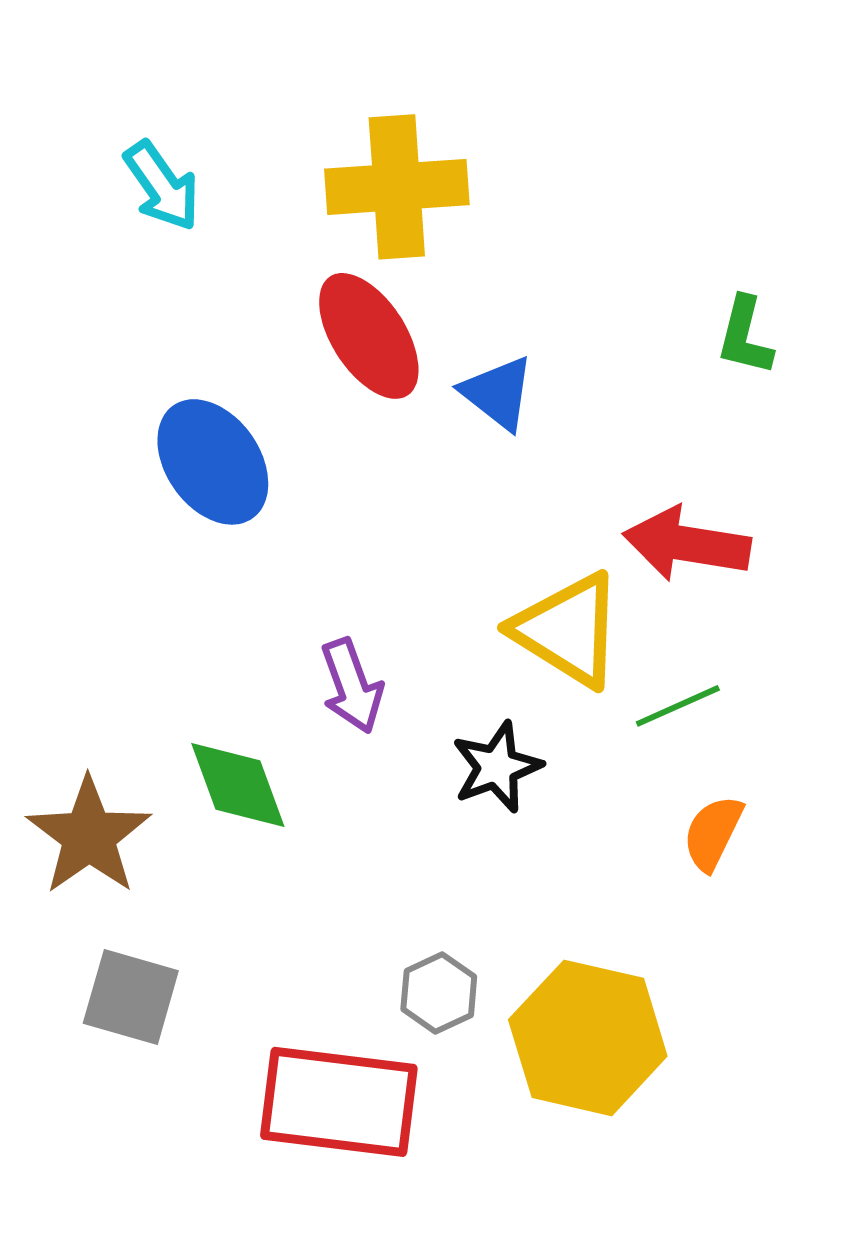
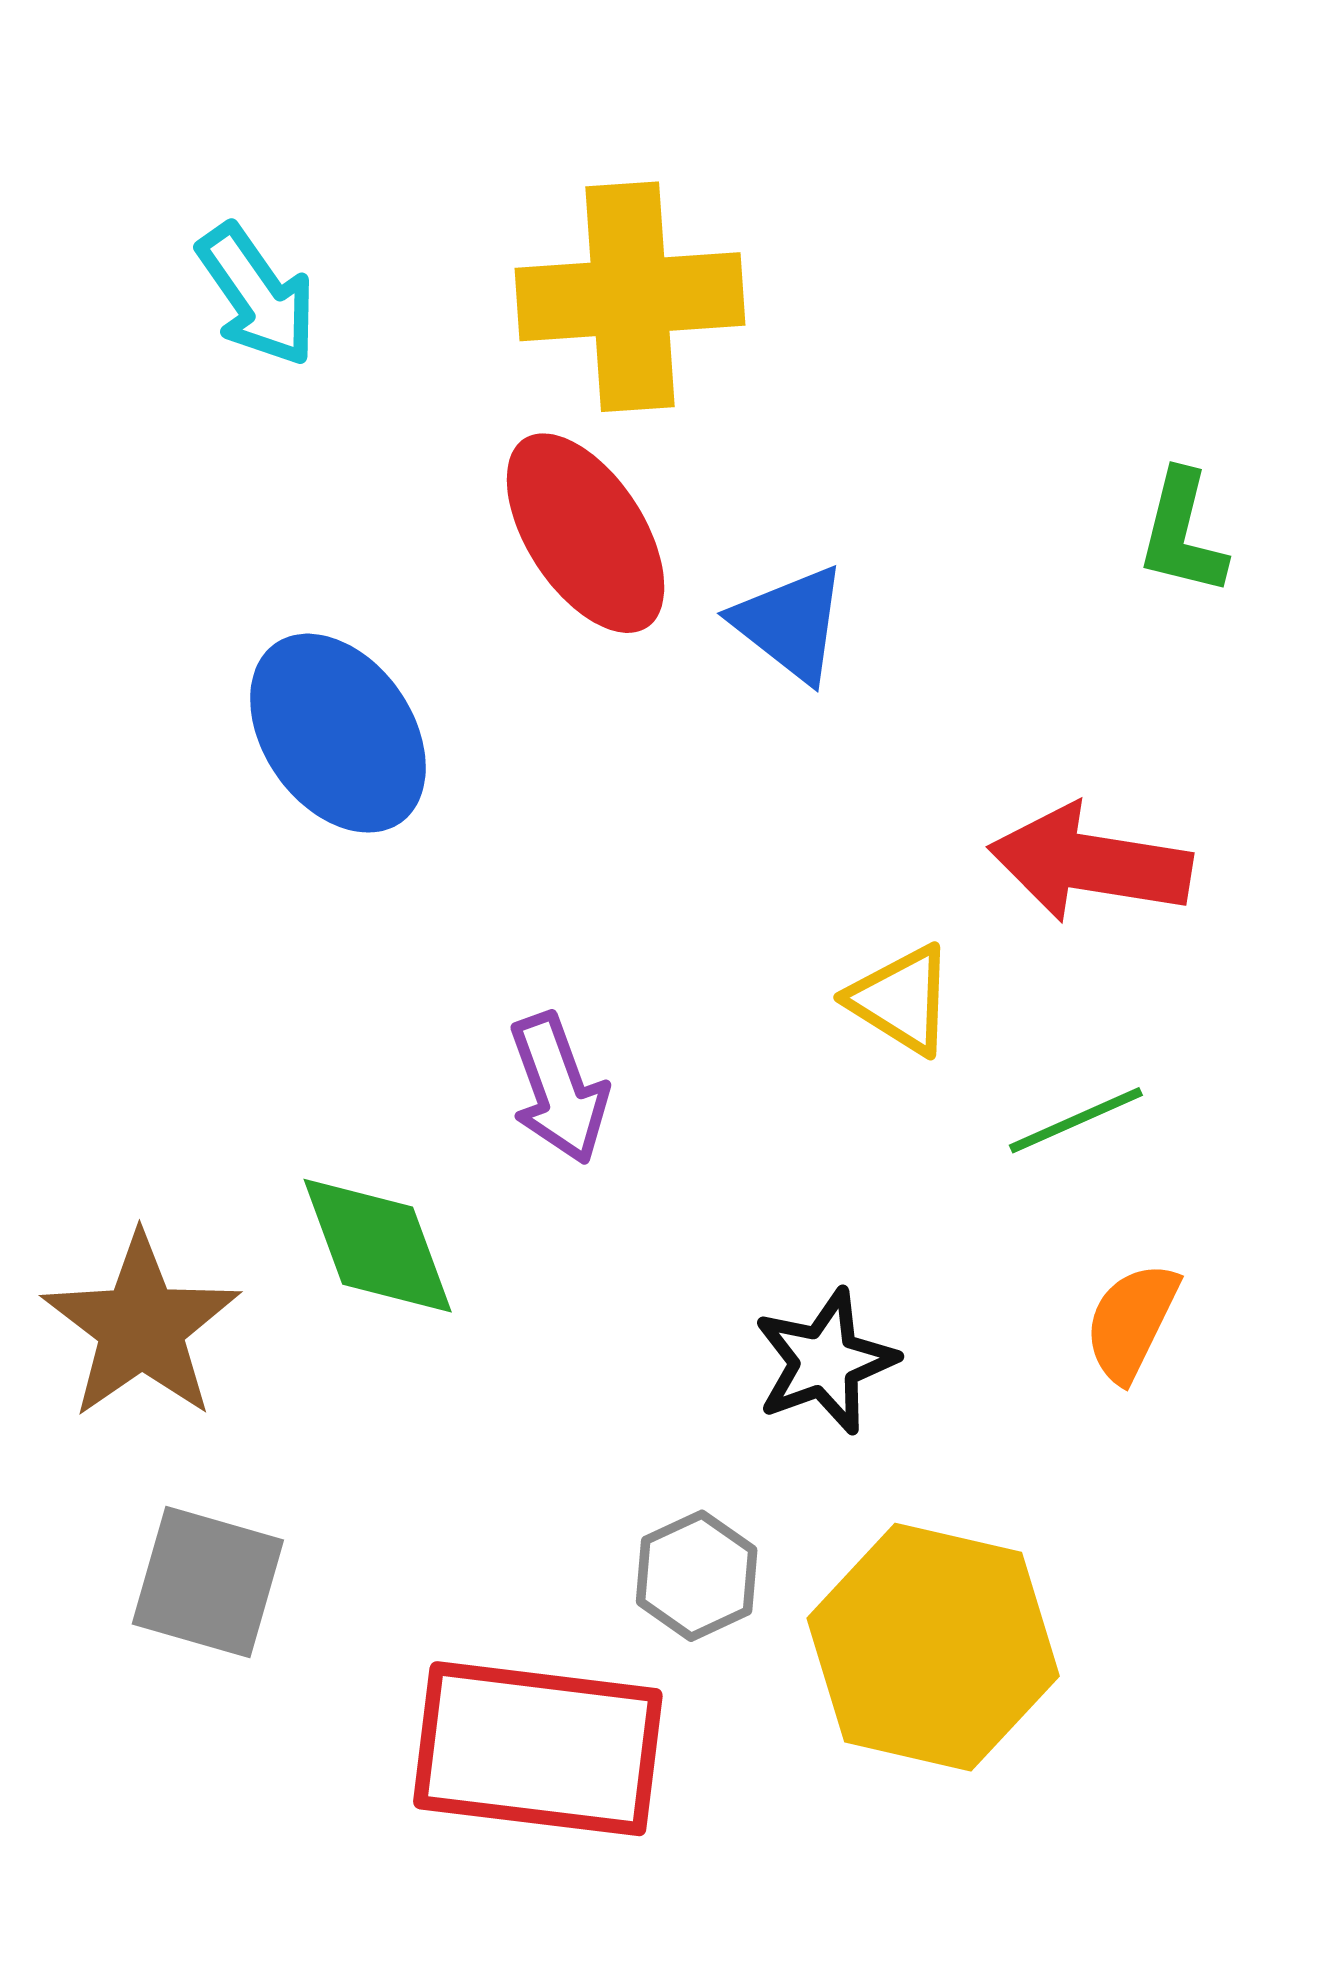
yellow triangle: (568, 630) -> (901, 1000), size x0.6
black star: (497, 767) -> (825, 1361), moved

